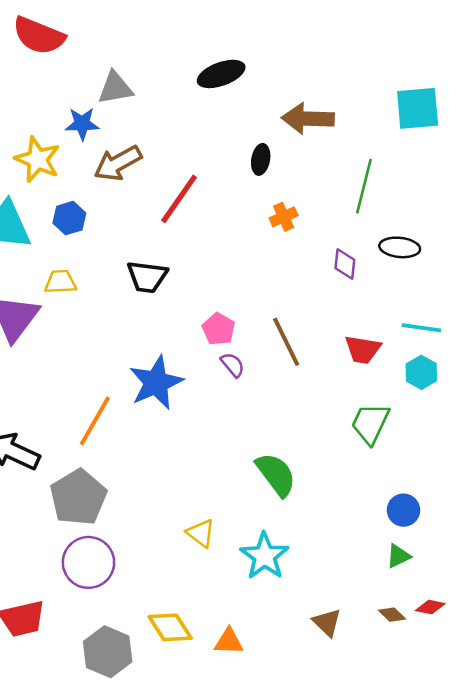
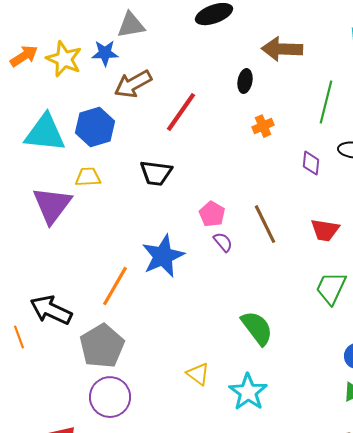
yellow star: (37, 159) -> (64, 59), moved
blue hexagon: (69, 218) -> (95, 127), size x1.5

